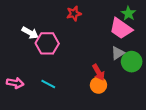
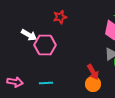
red star: (74, 13) -> (60, 17), moved
cyan line: (48, 84) -> (46, 83), turned -32

